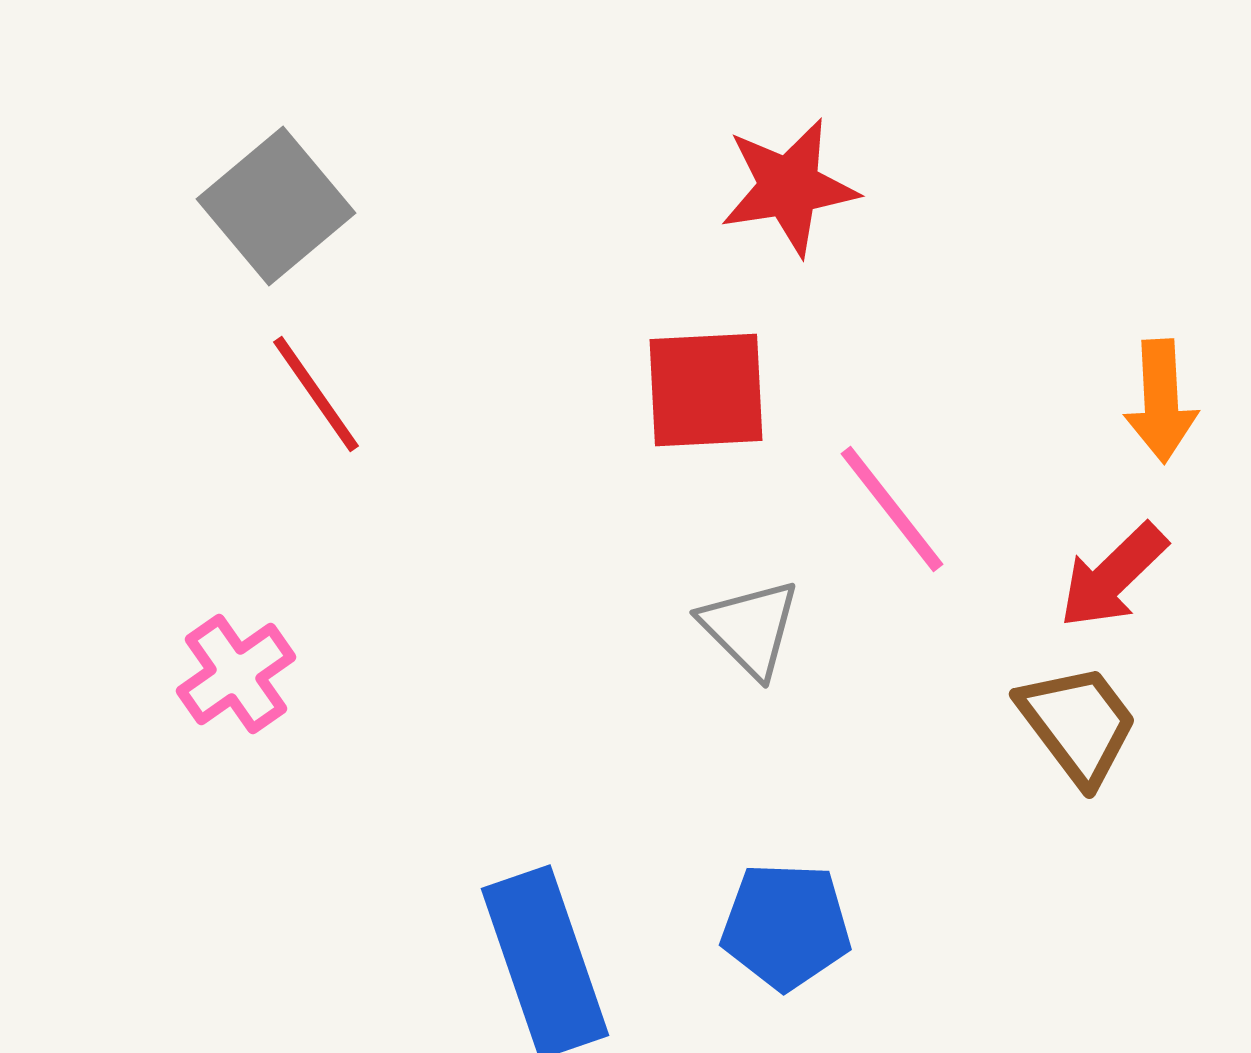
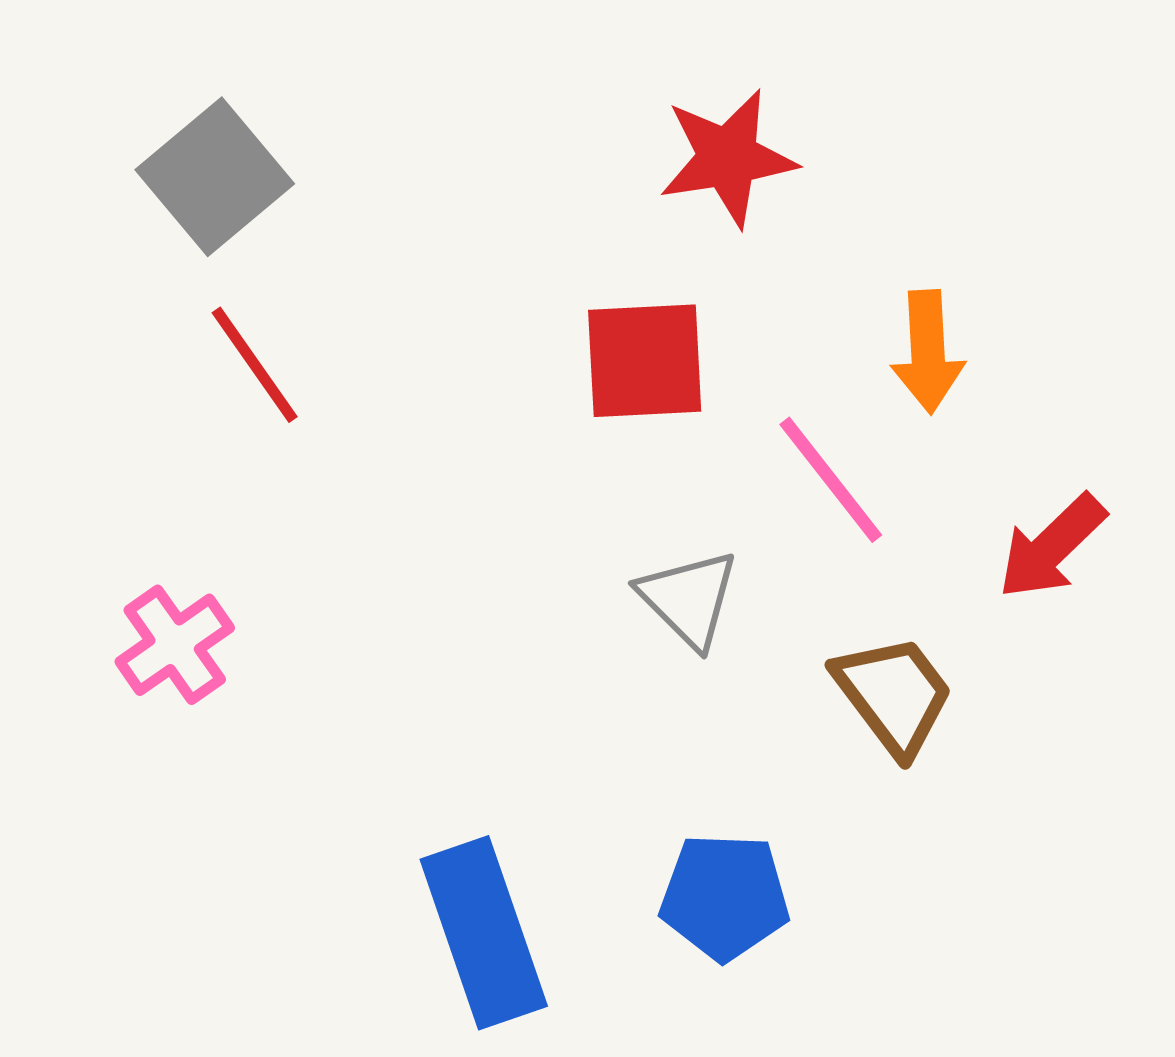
orange arrow: (1161, 401) -> (928, 352), moved
brown trapezoid: (1078, 724) -> (894, 695), moved

